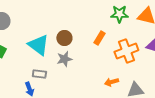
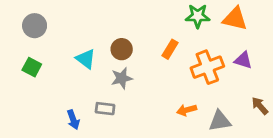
cyan triangle: (38, 45) -> (86, 59), size x0.7
gray rectangle: (39, 74) -> (105, 109), moved

